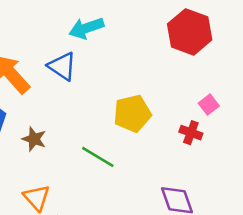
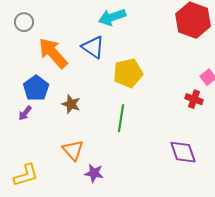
yellow pentagon: (132, 114) -> (128, 73), moved
green line: (98, 157) -> (121, 118), turned 68

